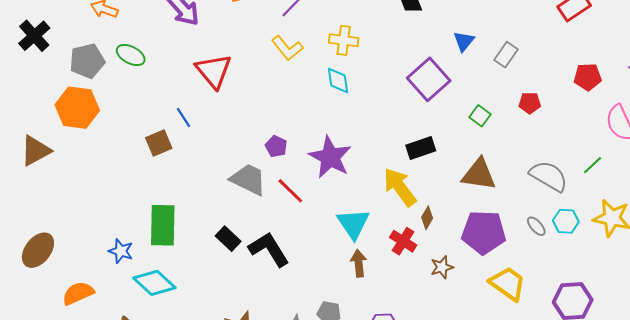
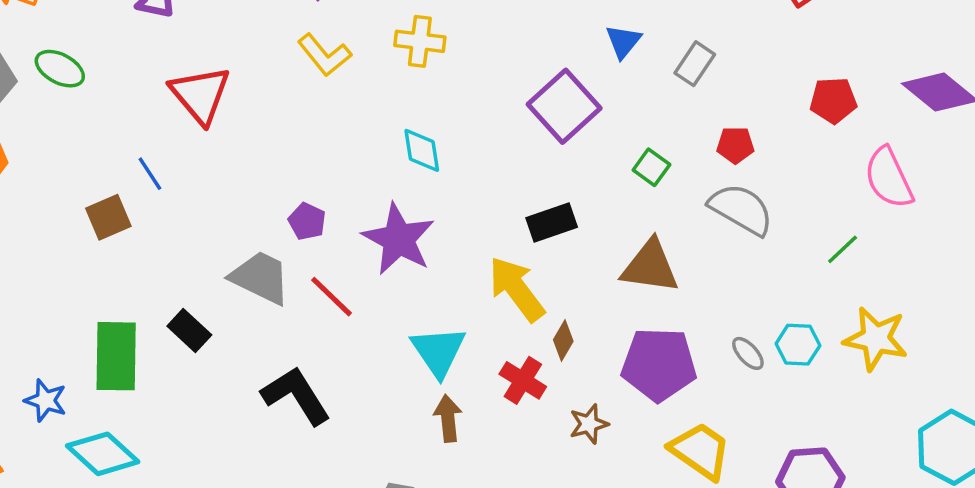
cyan diamond: (338, 80) -> (422, 150), moved
gray semicircle: (549, 176) -> (741, 209), moved
black rectangle: (228, 239) -> (189, 330), moved

